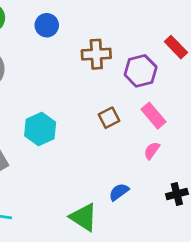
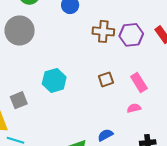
purple hexagon: (141, 71) -> (131, 35), moved
pink semicircle: (152, 151) -> (134, 108), turned 32

